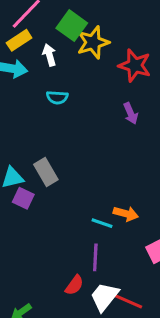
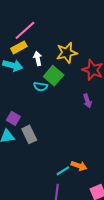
green square: (72, 26) -> (54, 76), moved
purple square: (23, 198) -> (13, 118), moved
cyan line: (102, 223) -> (63, 171), turned -56

